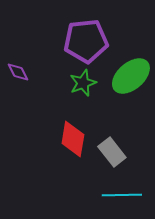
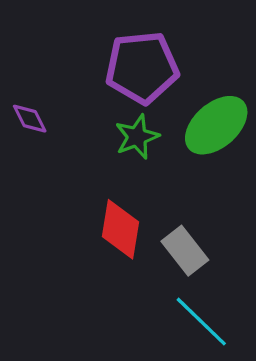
cyan line: (122, 195) -> (201, 322), turned 45

